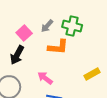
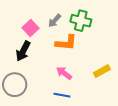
pink arrow: (45, 78) -> (64, 73), moved

